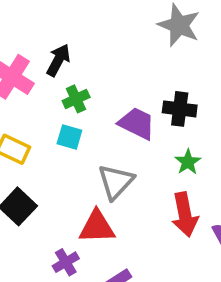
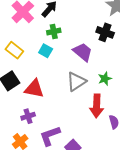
black cross: (180, 109) -> (105, 32), moved
gray triangle: (116, 182) -> (76, 81), moved
red triangle: (97, 227) -> (34, 89), moved

